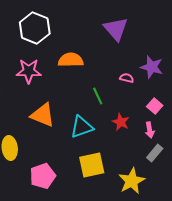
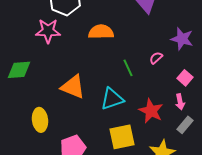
pink star: (29, 71) -> (48, 31), moved
pink semicircle: (127, 78) -> (156, 58), moved, turned -56
red star: (121, 122) -> (151, 111), moved, size x1.4

